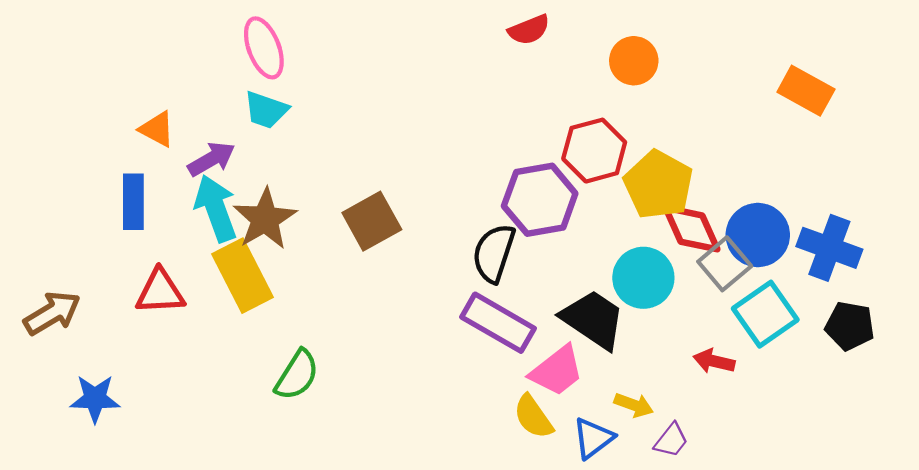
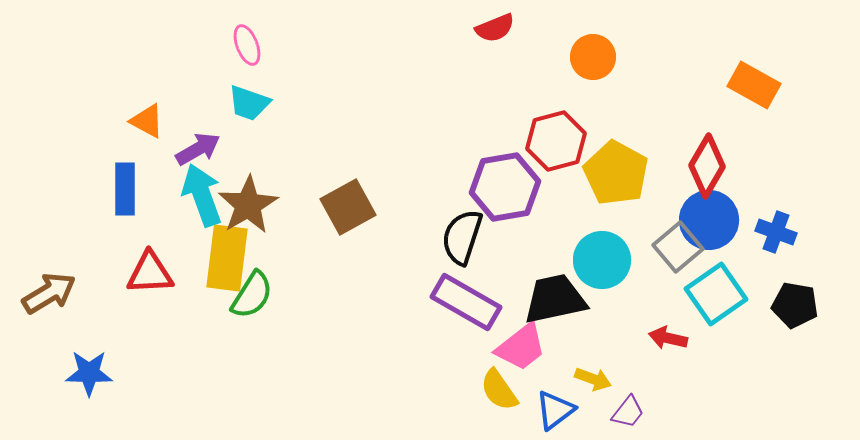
pink ellipse: (264, 48) -> (247, 45), size x0.7
red diamond: (691, 229) -> (707, 166), moved, turned 54
blue cross: (829, 248) -> (776, 232), size x0.7
yellow rectangle: (242, 276) -> (227, 258), turned 34
black trapezoid: (593, 319) -> (555, 299), turned -46
green semicircle: (297, 375) -> (252, 295), moved

